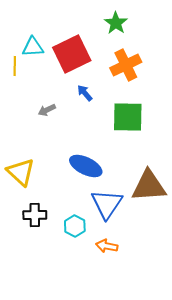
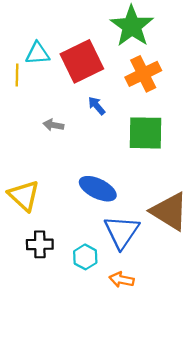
green star: (116, 23) -> (132, 26), size x1.6
gray arrow: (47, 110) -> (53, 125), turned 36
brown triangle: (149, 186) -> (169, 211), turned 36

